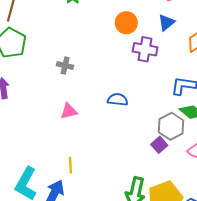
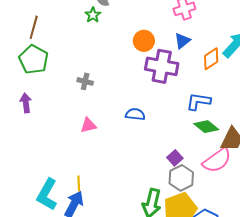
purple cross: (145, 49) -> (162, 66), size x1.4
gray hexagon: (171, 126) -> (181, 178), moved
yellow line: (70, 165) -> (79, 184), moved

